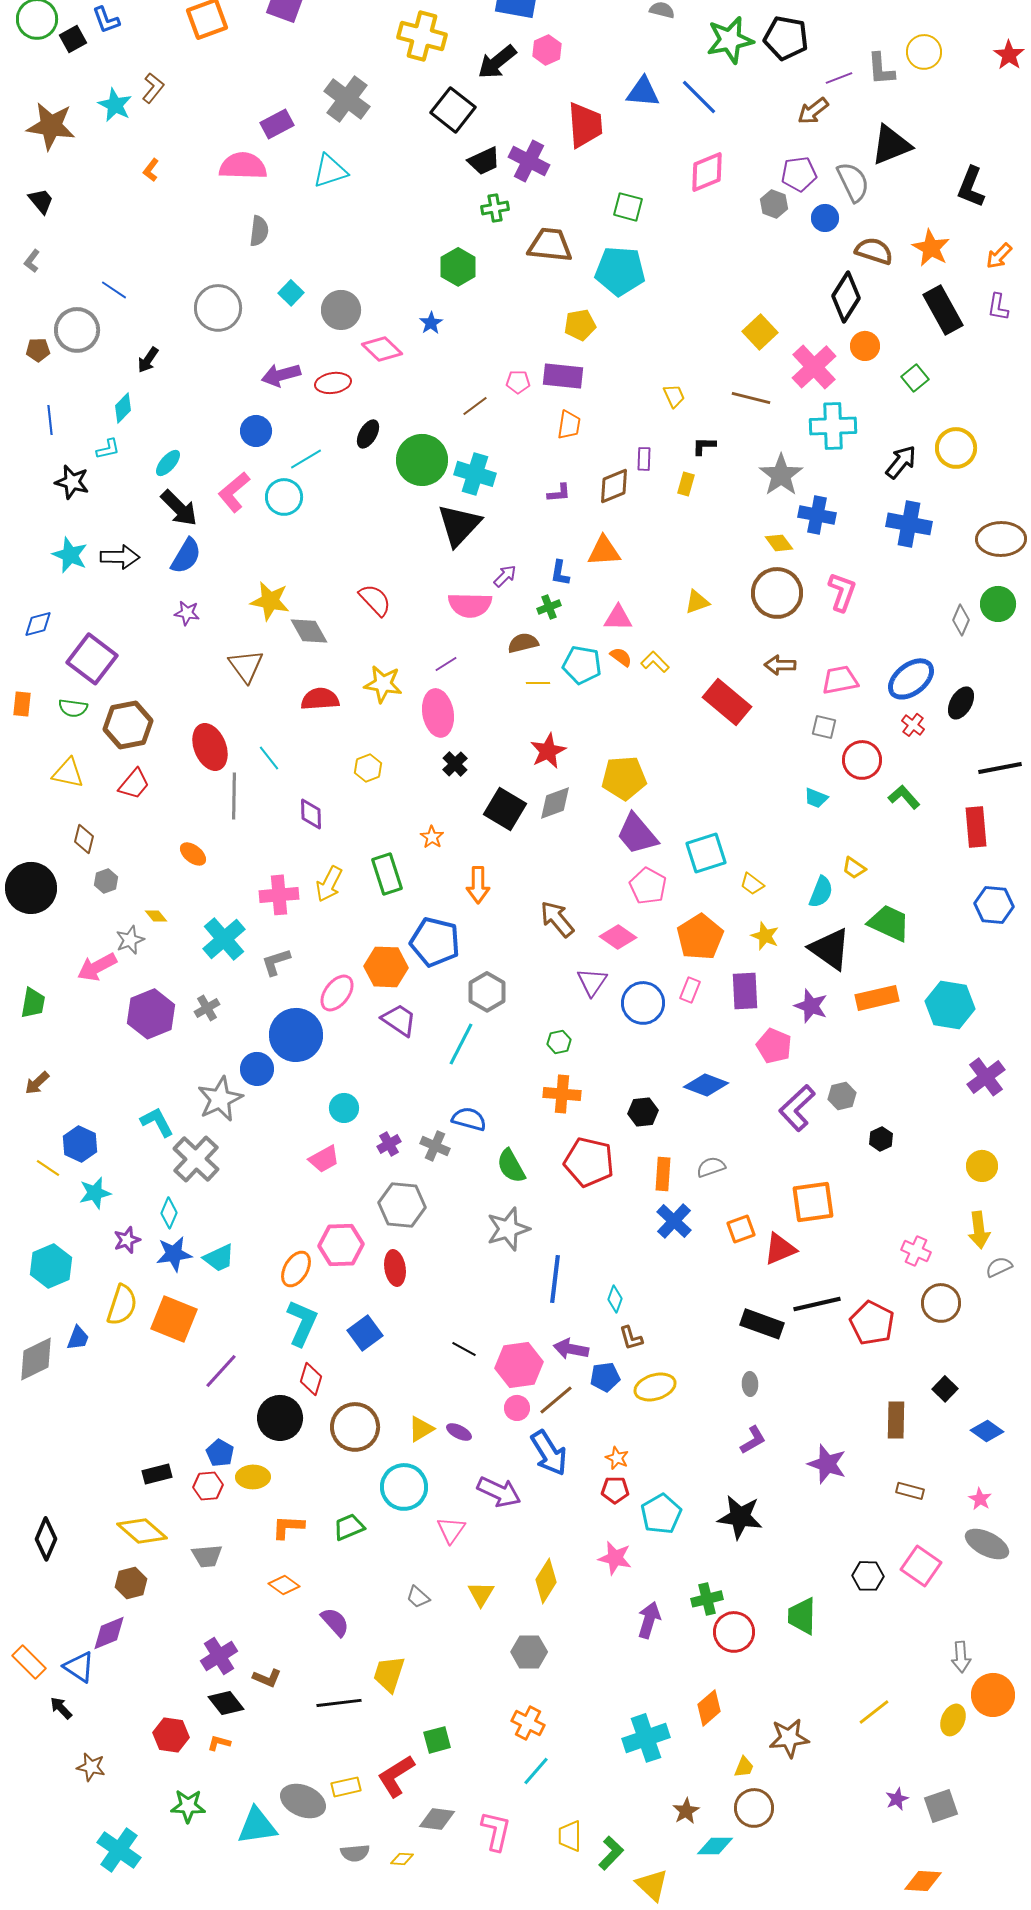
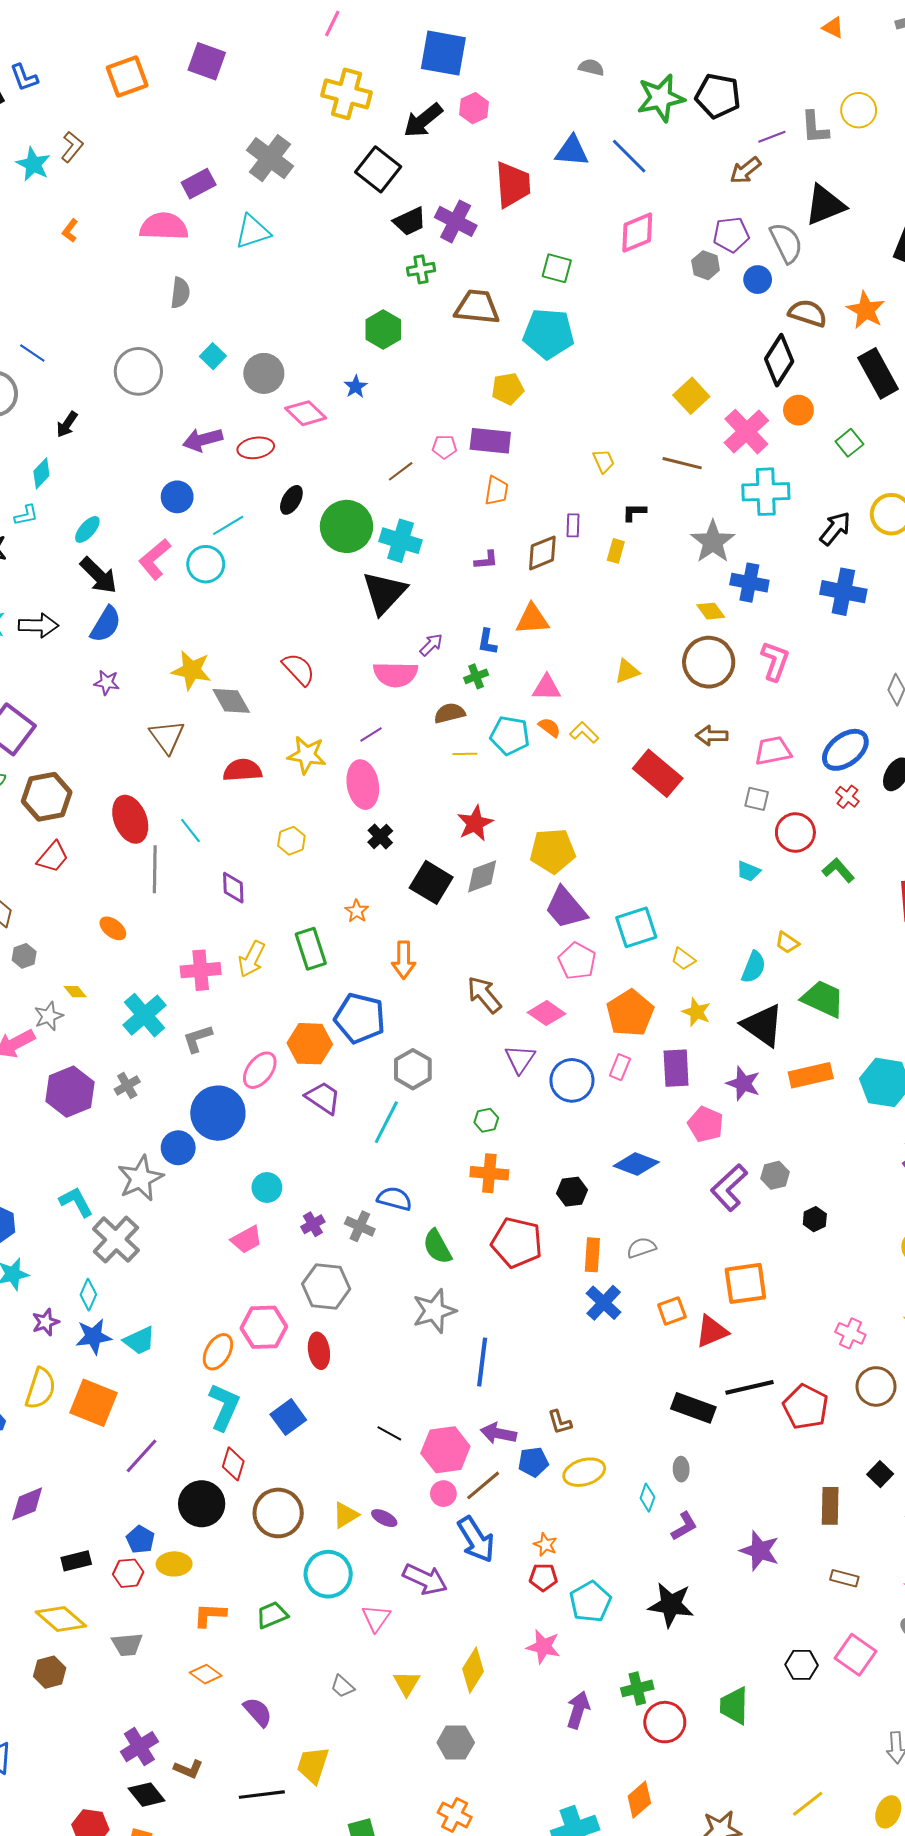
cyan diamond: (615, 1299) -> (647, 1498), moved
purple diamond: (109, 1633) -> (27, 1504), moved

